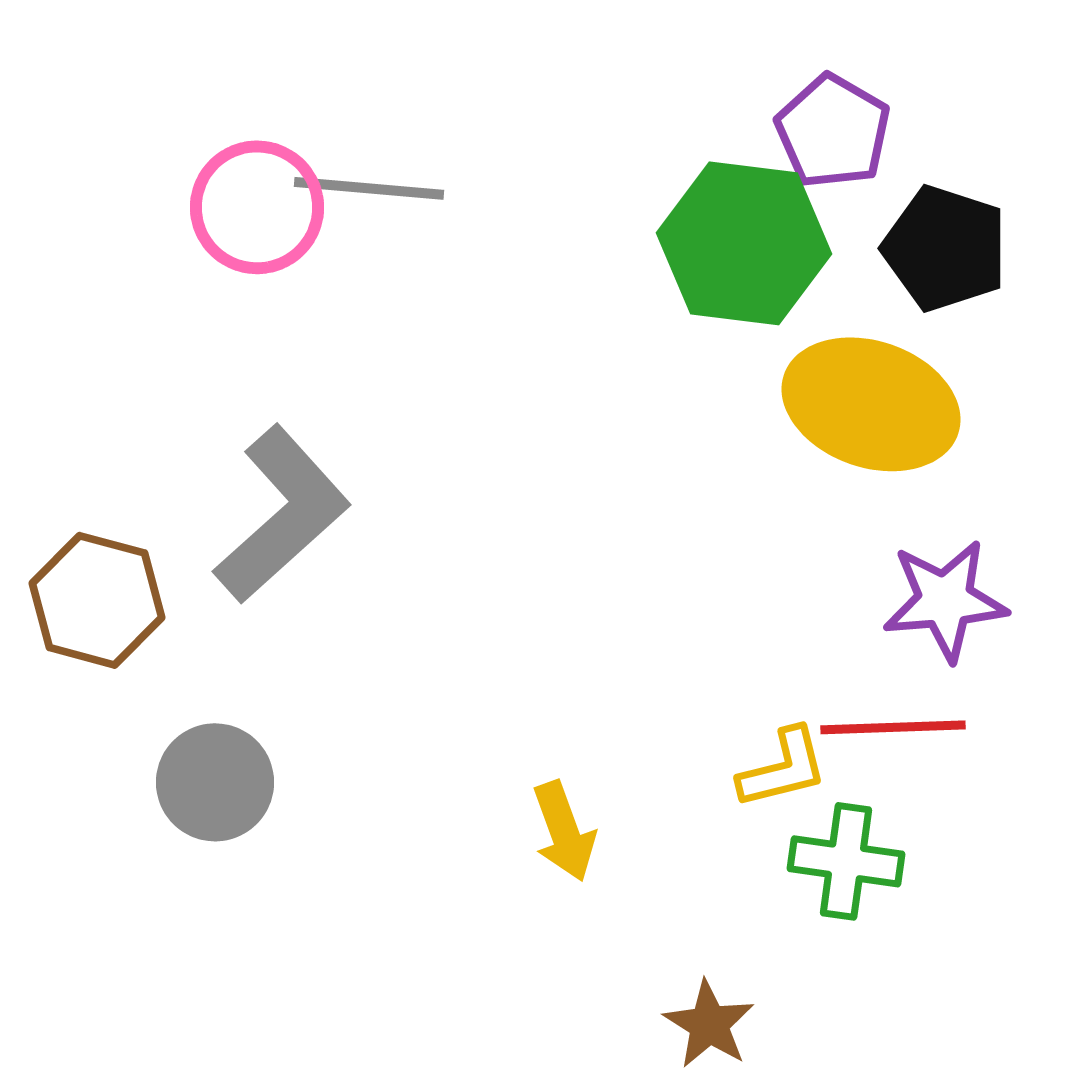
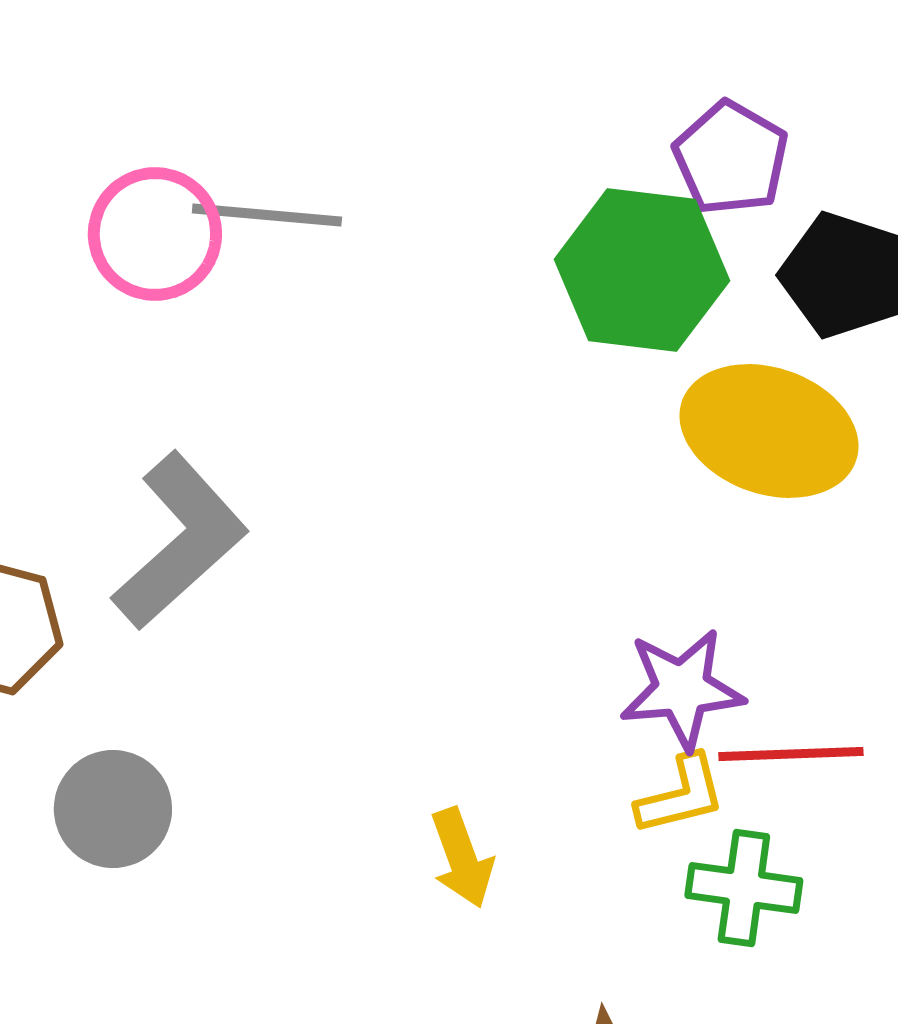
purple star: (945, 600) -> (682, 689), moved

